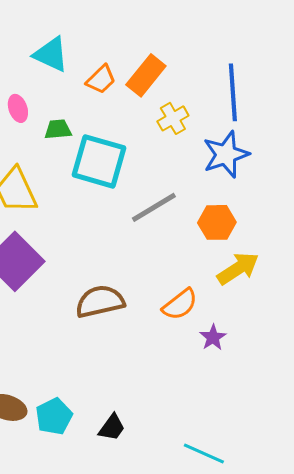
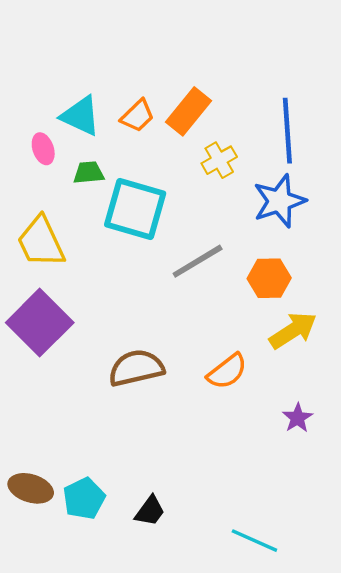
cyan triangle: (51, 54) -> (81, 116), moved
purple star: (213, 337) -> (298, 418), moved

